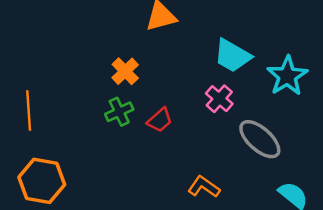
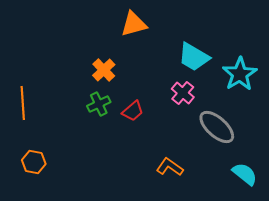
orange hexagon: (42, 181) -> (34, 162), size x0.6

